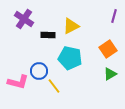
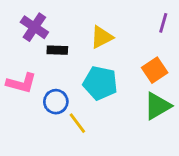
black rectangle: (48, 35) -> (57, 50), moved
green triangle: (110, 74) -> (158, 106), size x1.5
pink L-shape: (18, 82) -> (21, 83), moved

